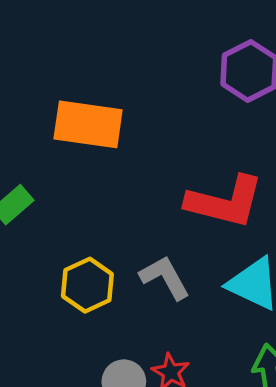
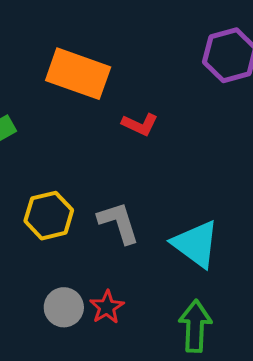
red L-shape: (225, 202) -> (140, 124), moved, size x0.5

